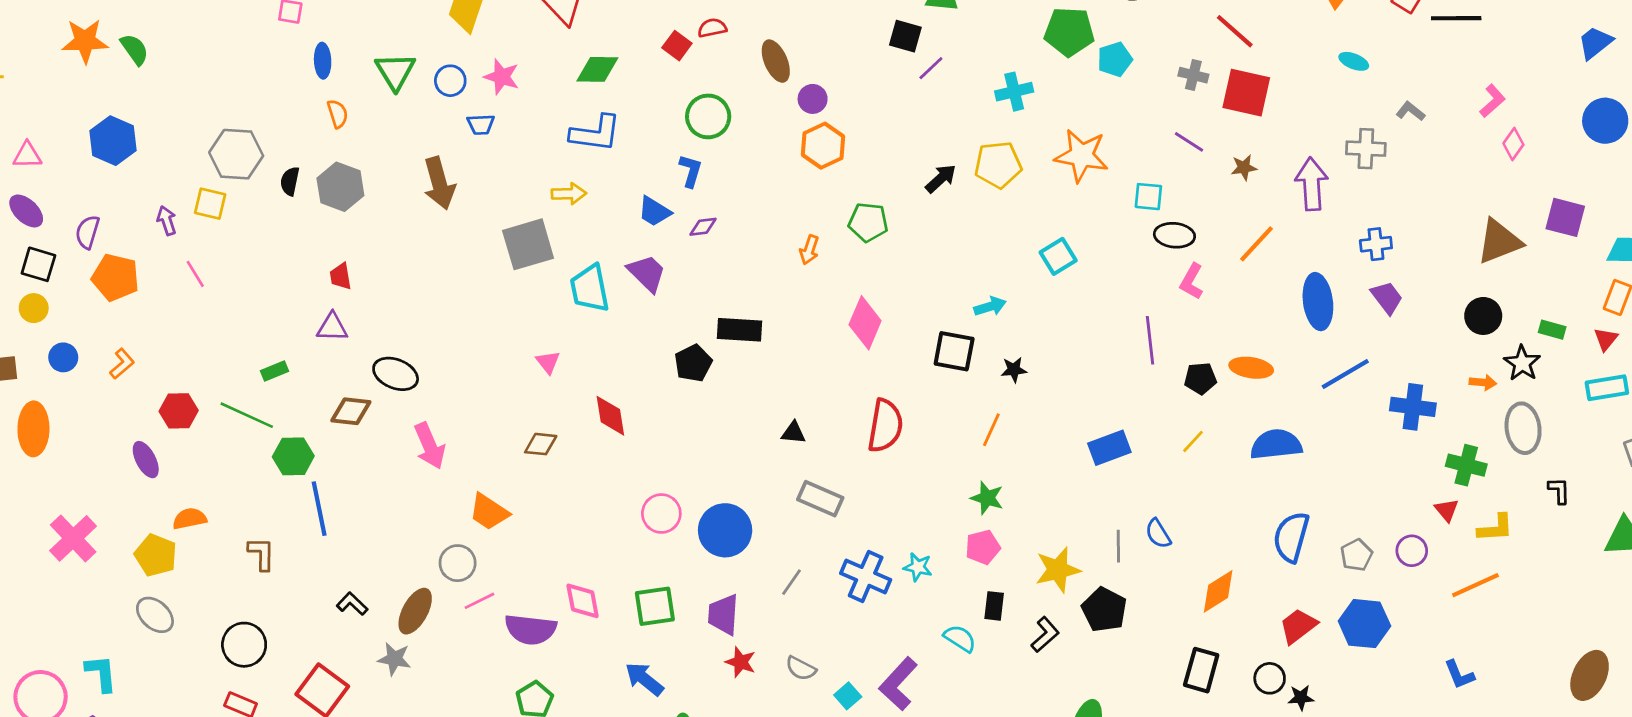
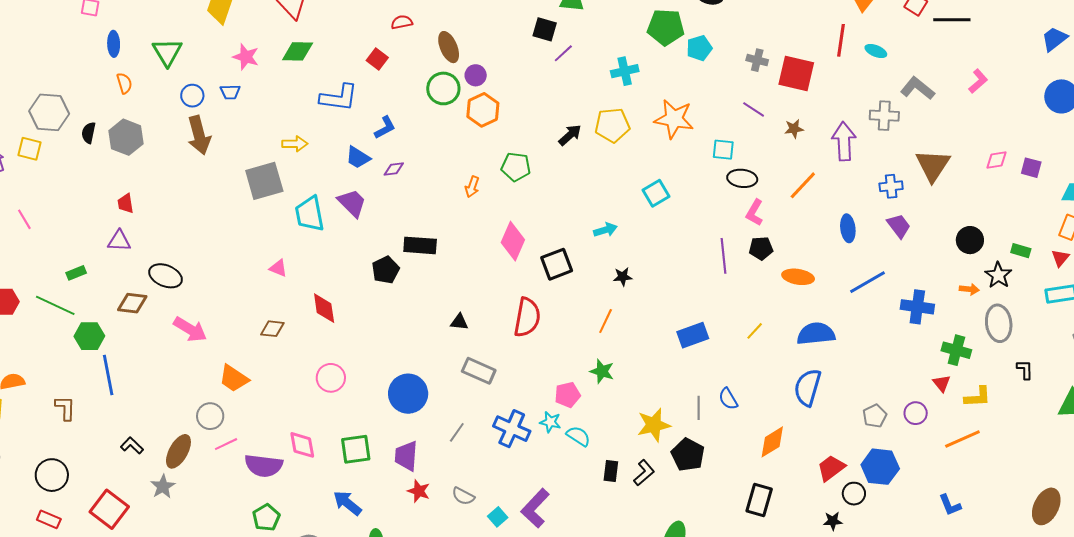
red line: (1235, 31) -> (841, 40), moved, turned 56
red square: (677, 46) -> (377, 59), moved
green diamond: (597, 69) -> (298, 51), moved
blue circle: (450, 81) -> (192, 96), moved
gray L-shape: (1410, 111) -> (917, 88), size x1.6
green circle: (708, 116) -> (443, 88), moved
blue L-shape: (595, 133) -> (339, 98), moved
pink diamond: (1513, 144) -> (997, 160), moved, turned 45
blue L-shape: (691, 171) -> (385, 128), turned 45
purple square: (1565, 217) -> (1031, 168), size x0.7
brown triangle: (1499, 241) -> (933, 165), moved, turned -36
pink line: (195, 274) -> (24, 219), moved
blue ellipse: (1318, 302) -> (848, 228), size x0.7
black square: (954, 351) -> (557, 264), moved, turned -32
pink triangle: (548, 362) -> (278, 268), turned -30
black pentagon: (1200, 378) -> (761, 248), moved
pink arrow: (430, 446) -> (190, 329), turned -36
pink circle: (661, 514) -> (331, 378), moved
blue semicircle: (1291, 537) -> (808, 387), moved
pink pentagon: (983, 547) -> (568, 395), moved
black rectangle: (994, 606) -> (611, 471), moved
cyan semicircle: (960, 638) -> (578, 436), moved
gray star: (394, 659) -> (163, 487), turned 30
black circle: (1270, 678) -> (854, 494), moved

